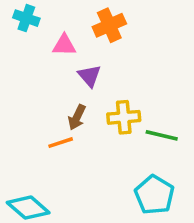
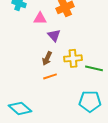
orange line: (61, 143) -> (50, 76), moved
cyan pentagon: (154, 195) -> (90, 101), turned -30

